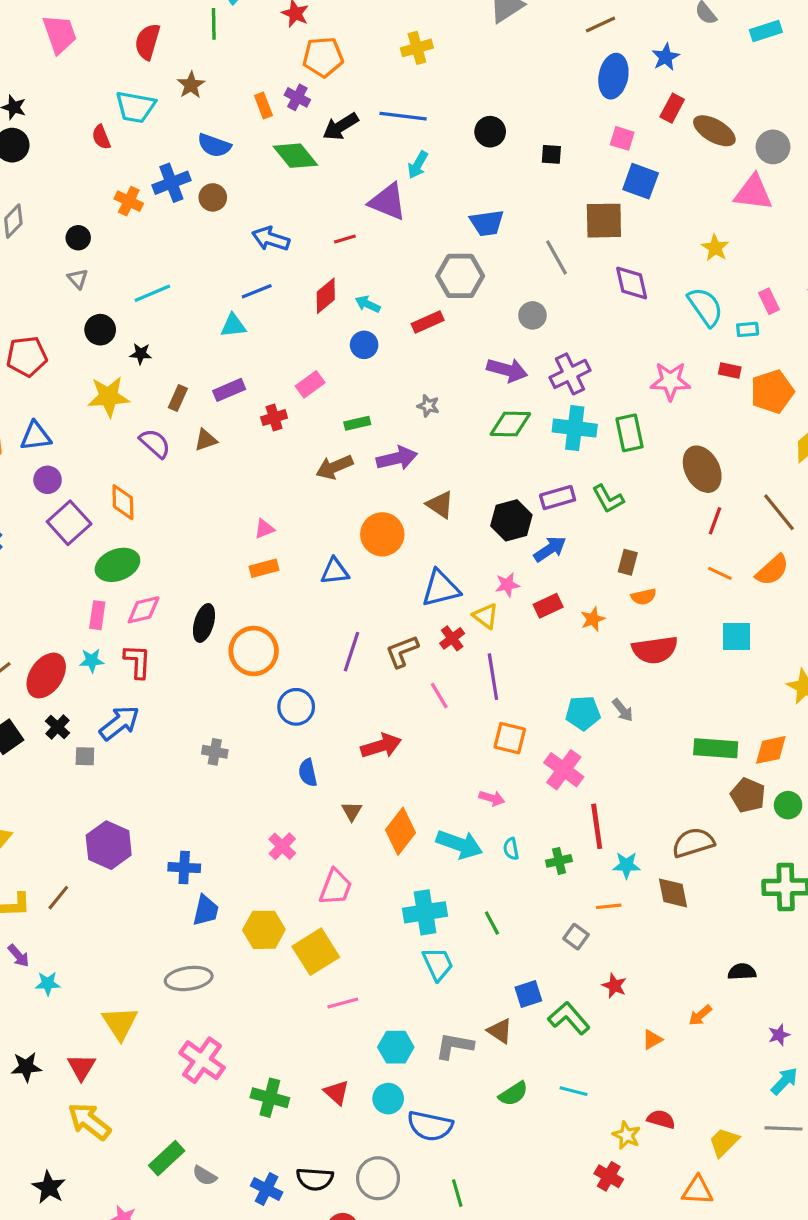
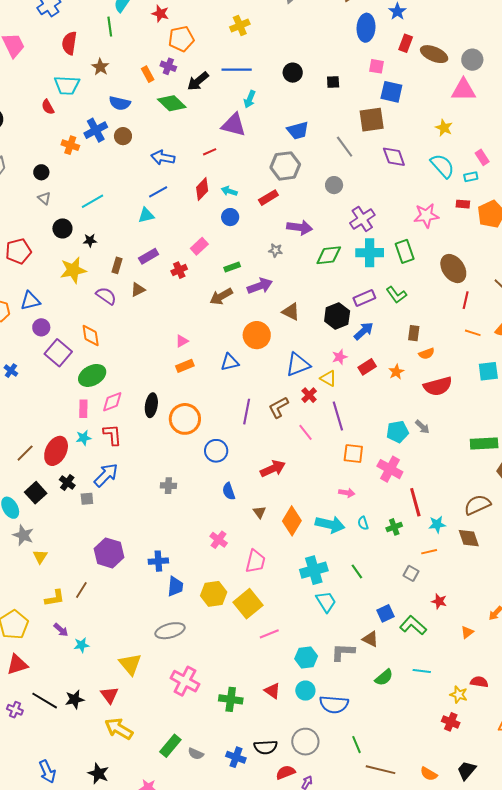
purple arrow: (507, 370) -> (300, 227), moved

